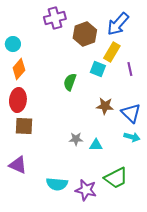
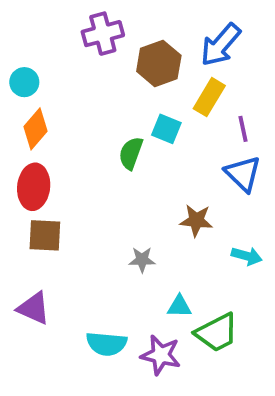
cyan square: (98, 69) -> (166, 129), moved
brown star: (105, 106) -> (196, 220), moved
blue triangle: (131, 113) -> (243, 174), moved
cyan triangle: (96, 145) -> (179, 306), moved

